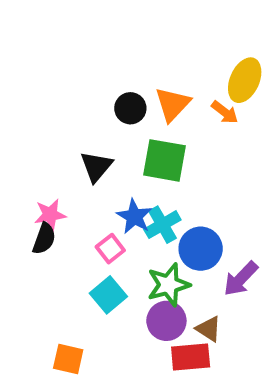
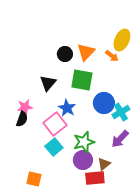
cyan cross: (162, 225) -> (121, 112), moved
pink square: (110, 249) -> (55, 124), size x1.6
blue circle: (201, 249) -> (104, 103), moved
brown triangle: (209, 329) -> (104, 164), turned 48

